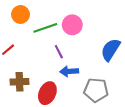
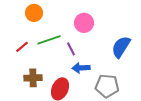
green line: (45, 28) -> (49, 40), moved

